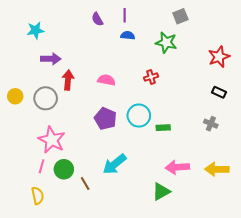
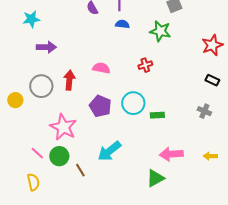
red arrow: (68, 80) -> (69, 80), moved
yellow circle: (15, 96) -> (15, 100), moved
pink star: (52, 140) -> (63, 127), moved
pink line: (42, 166) -> (37, 153), turned -64
yellow arrow: (217, 169) -> (210, 156), size x0.6

